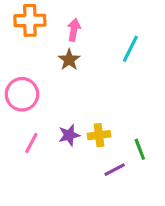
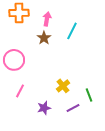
cyan line: (130, 49) -> (72, 31), moved
purple star: (69, 135) -> (44, 108), moved
yellow cross: (99, 135) -> (63, 86), turned -32

